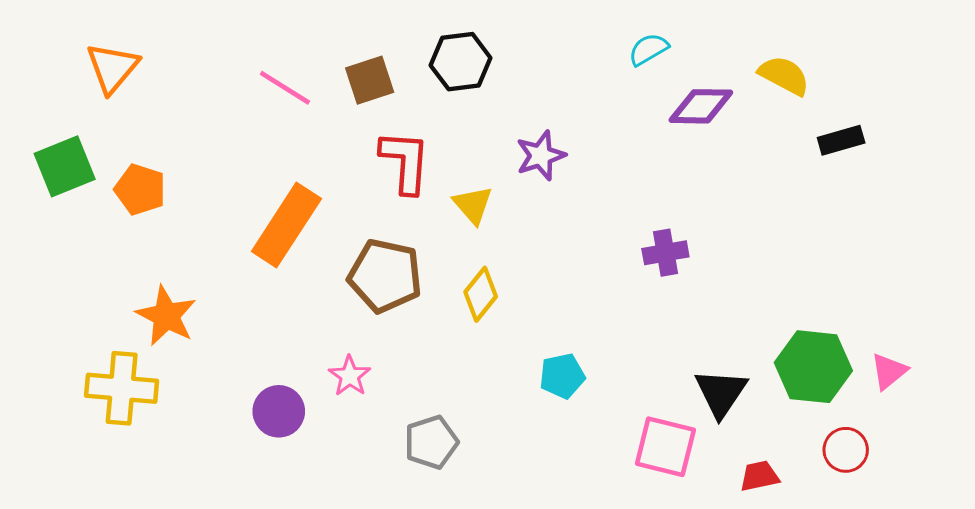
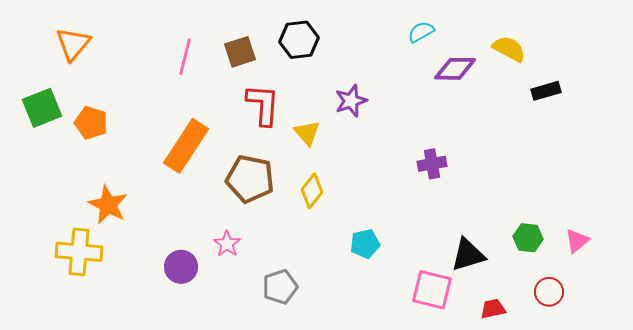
pink line: (285, 88) -> (185, 57), turned 72
green hexagon: (813, 367) -> (528, 238), size x0.6
black triangle: (721, 393) -> (468, 255), turned 39

